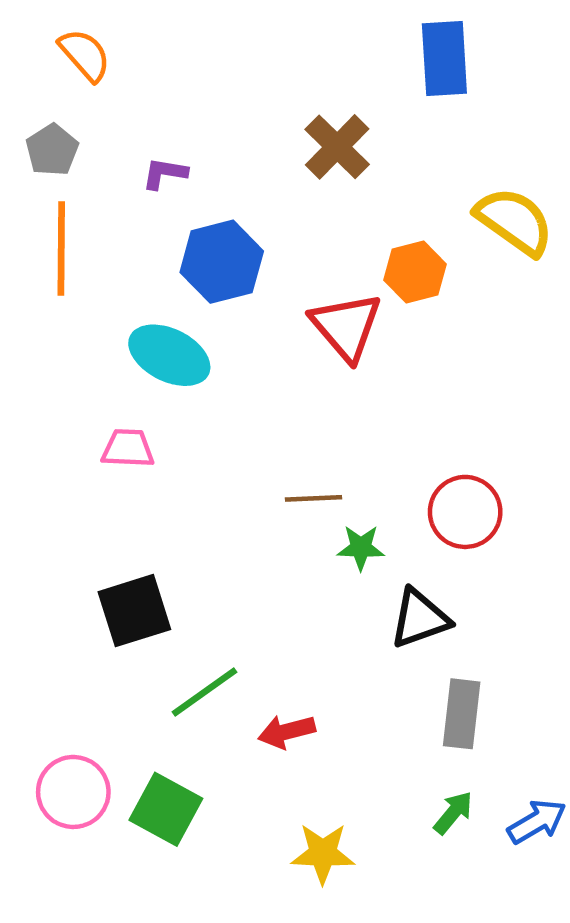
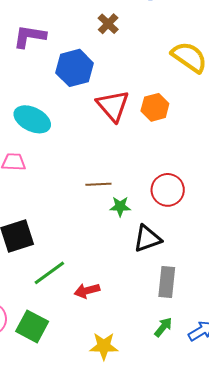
brown cross: (337, 147) -> (108, 24), size x0.7
purple L-shape: (165, 173) -> (29, 36), size x1.6
blue hexagon: (222, 262) -> (75, 68), moved
orange hexagon: (415, 272) -> (155, 107), moved

